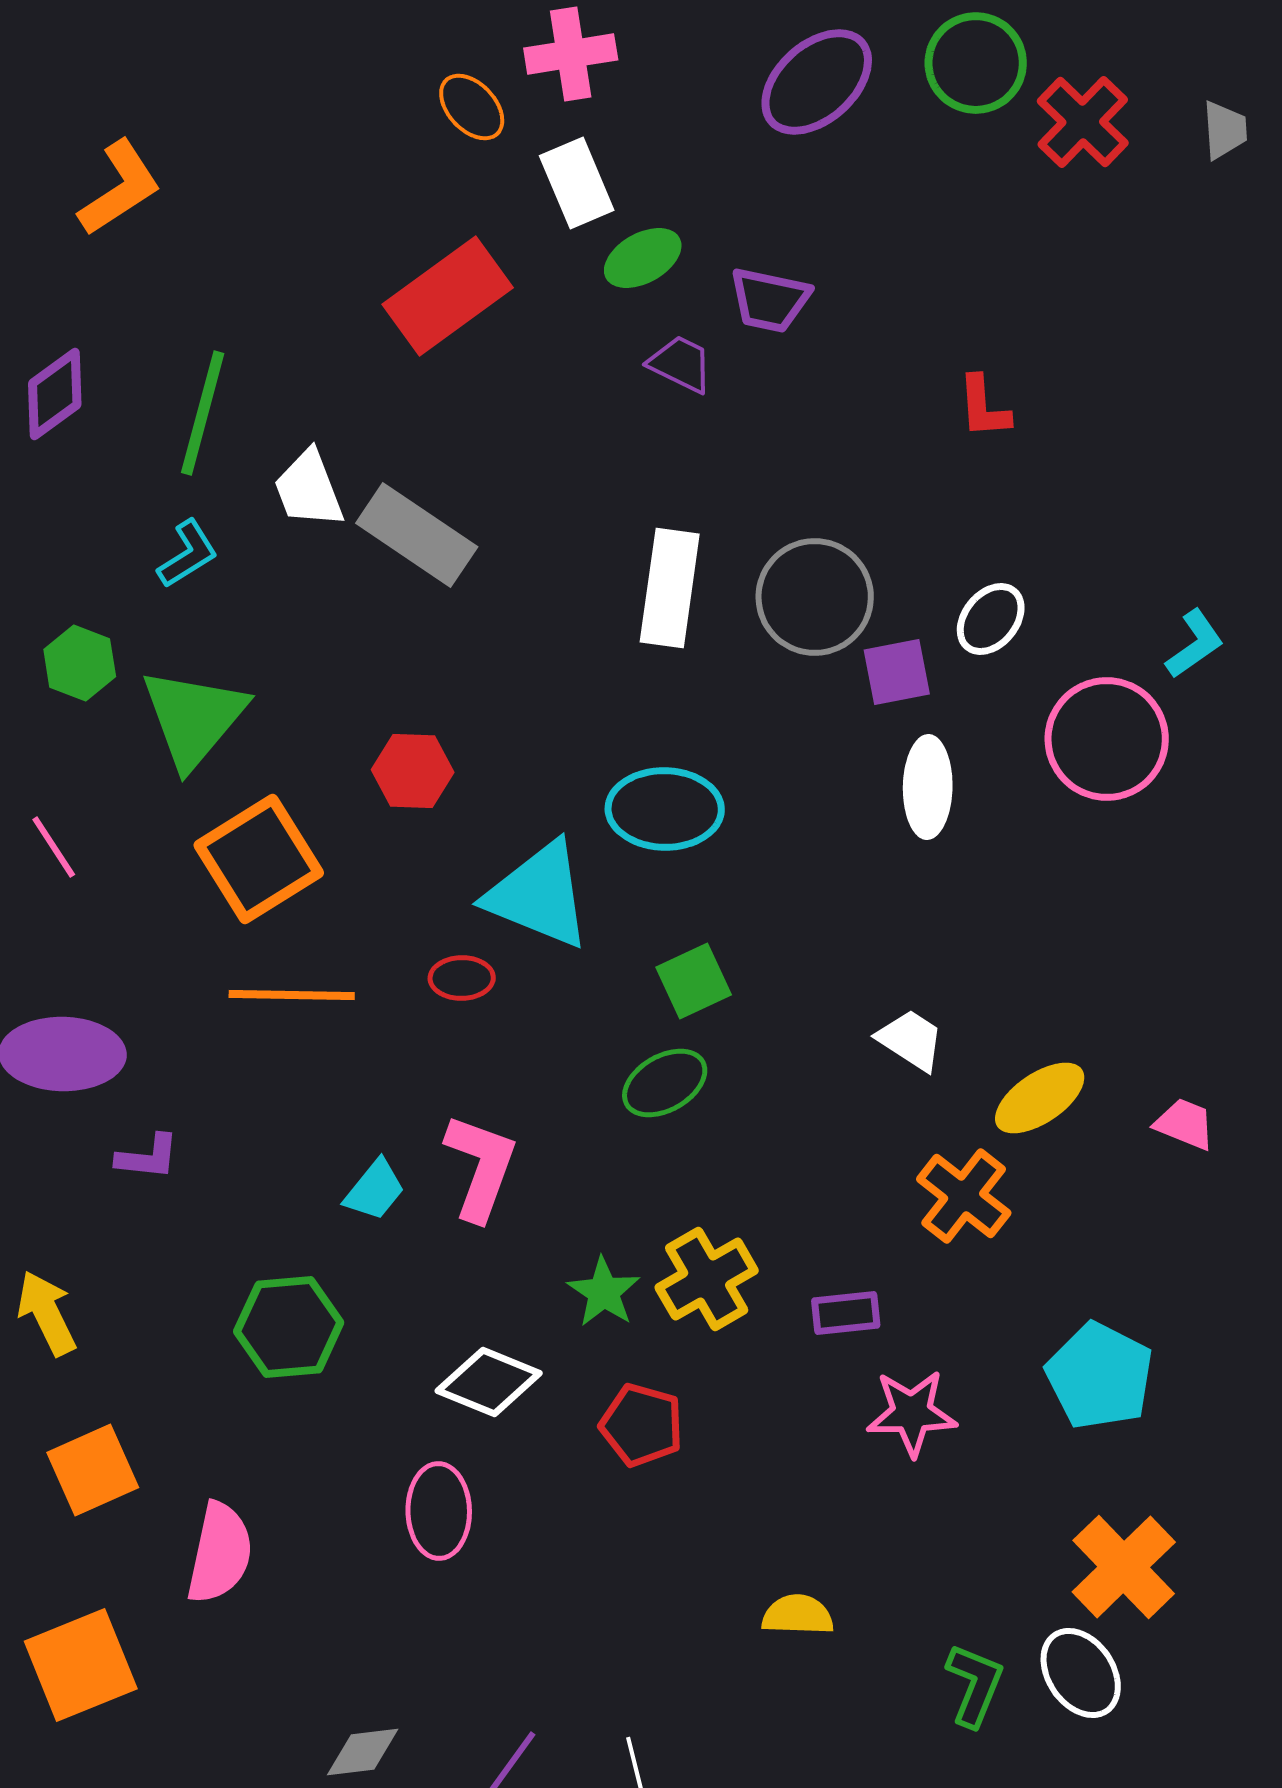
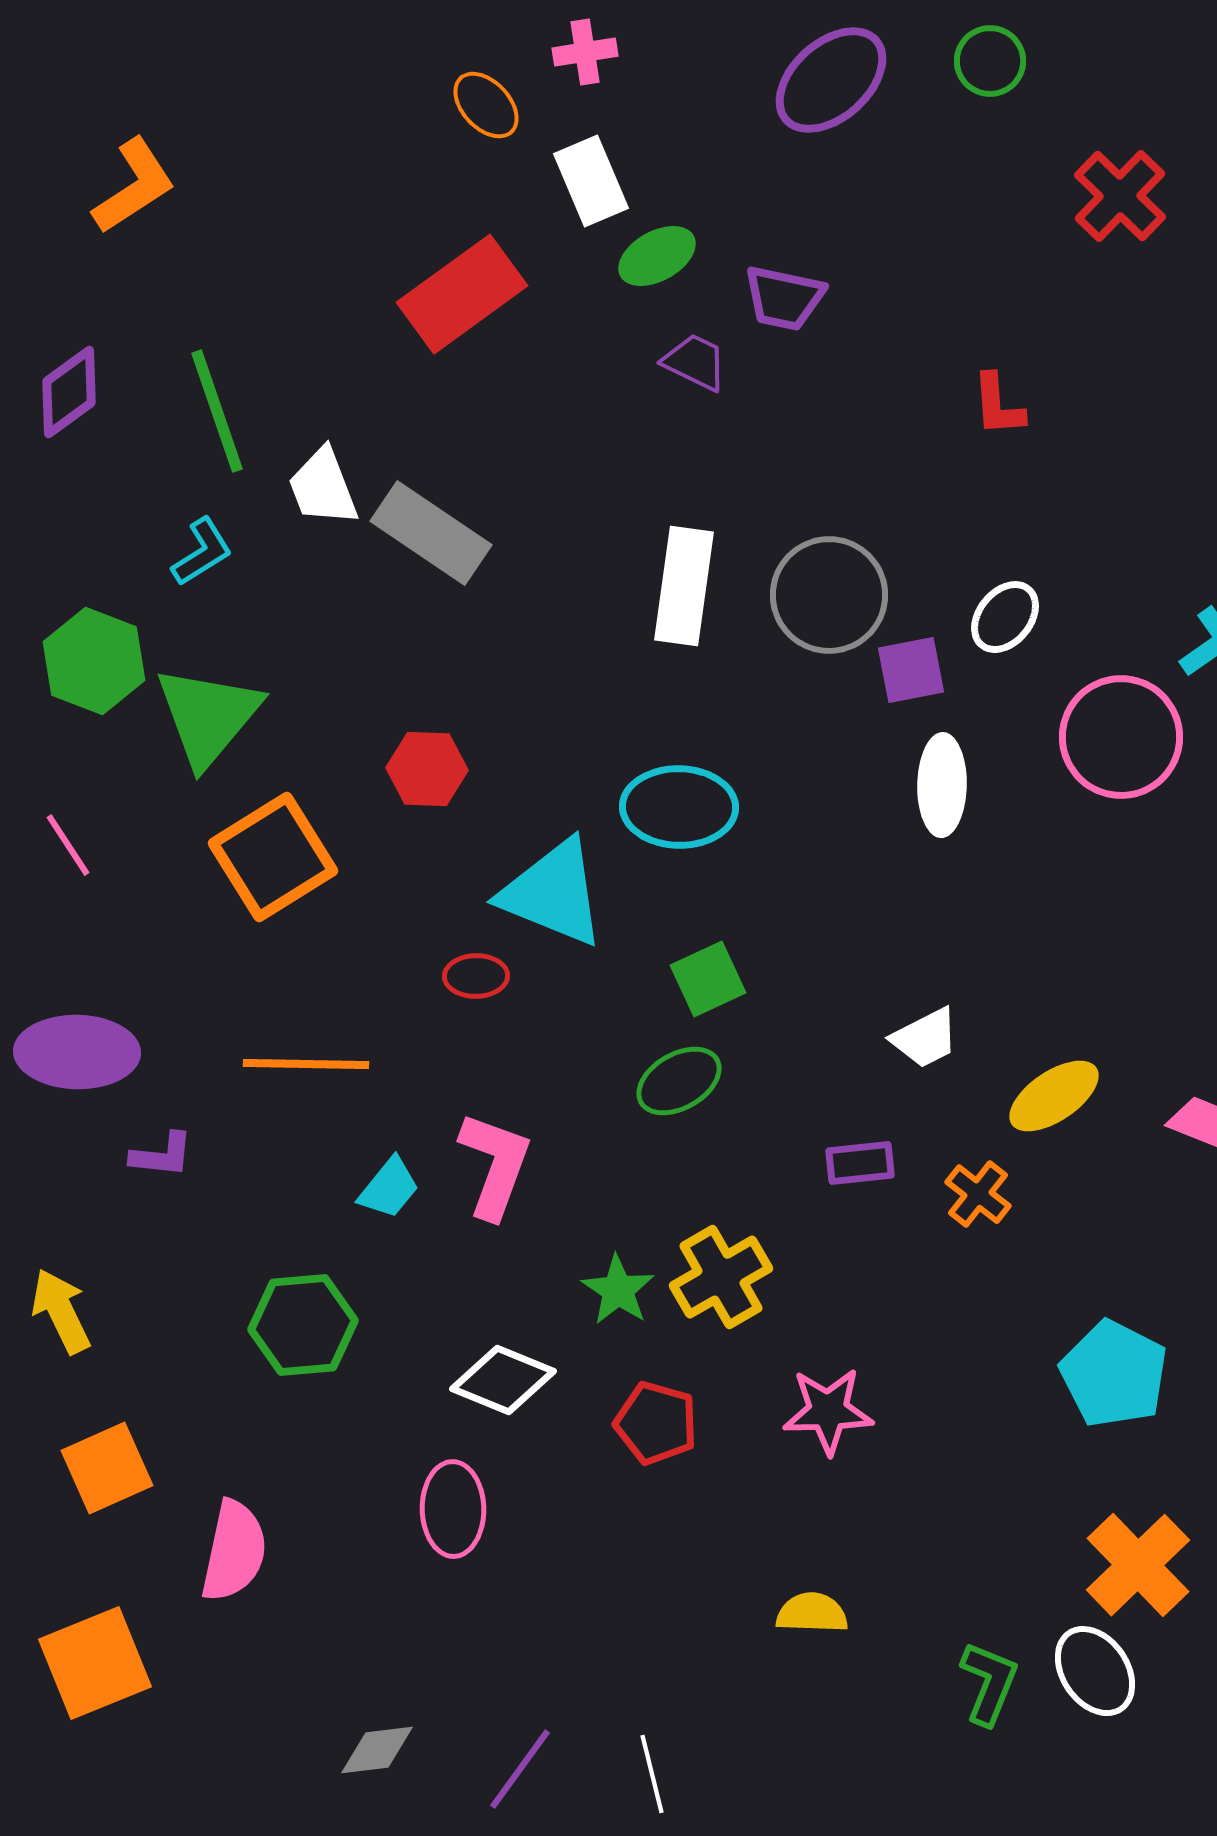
pink cross: (571, 54) -> (585, 52), size x0.7
green circle: (976, 63) -> (990, 61), size x0.7
red cross: (1083, 122) -> (1120, 196), moved
green line: (203, 413) -> (217, 411), turned -34
green hexagon: (80, 663) -> (94, 661), size x1.4
orange line: (292, 995) -> (306, 1064), moved
white trapezoid: (911, 1040) -> (925, 1038), turned 120
orange cross: (964, 1196) -> (978, 1194), size x0.7
purple rectangle: (846, 1313) -> (860, 1163), moved
pink star: (912, 1413) -> (828, 1411), moved

